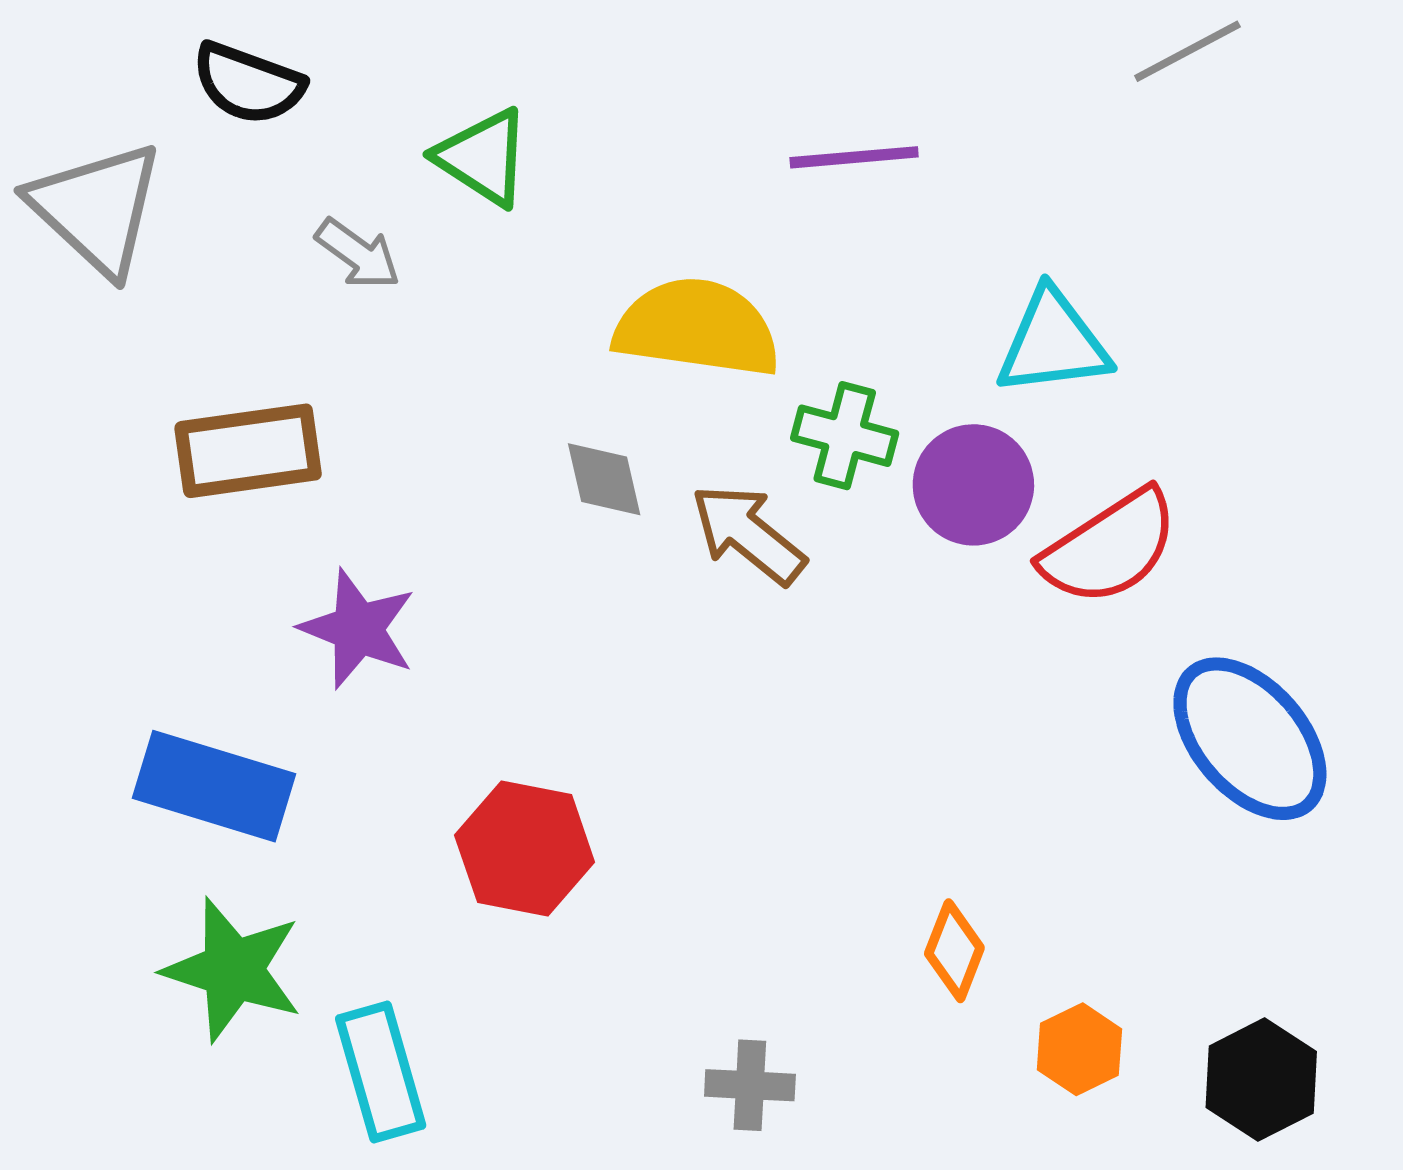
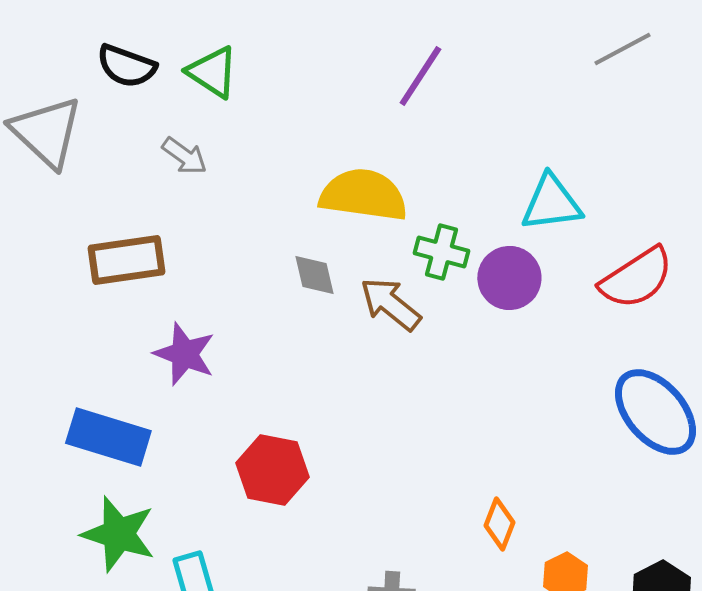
green triangle: (483, 157) -> (212, 72), moved
purple line: (854, 157) -> (420, 76), moved, turned -52
red semicircle: (1110, 547) -> (636, 278), moved

